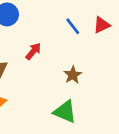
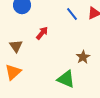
brown star: (73, 75) -> (83, 57), moved

